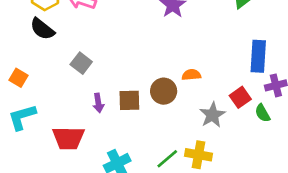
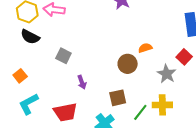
orange square: (18, 78) -> (20, 76), turned 32
brown square: (129, 100) -> (118, 98), moved

